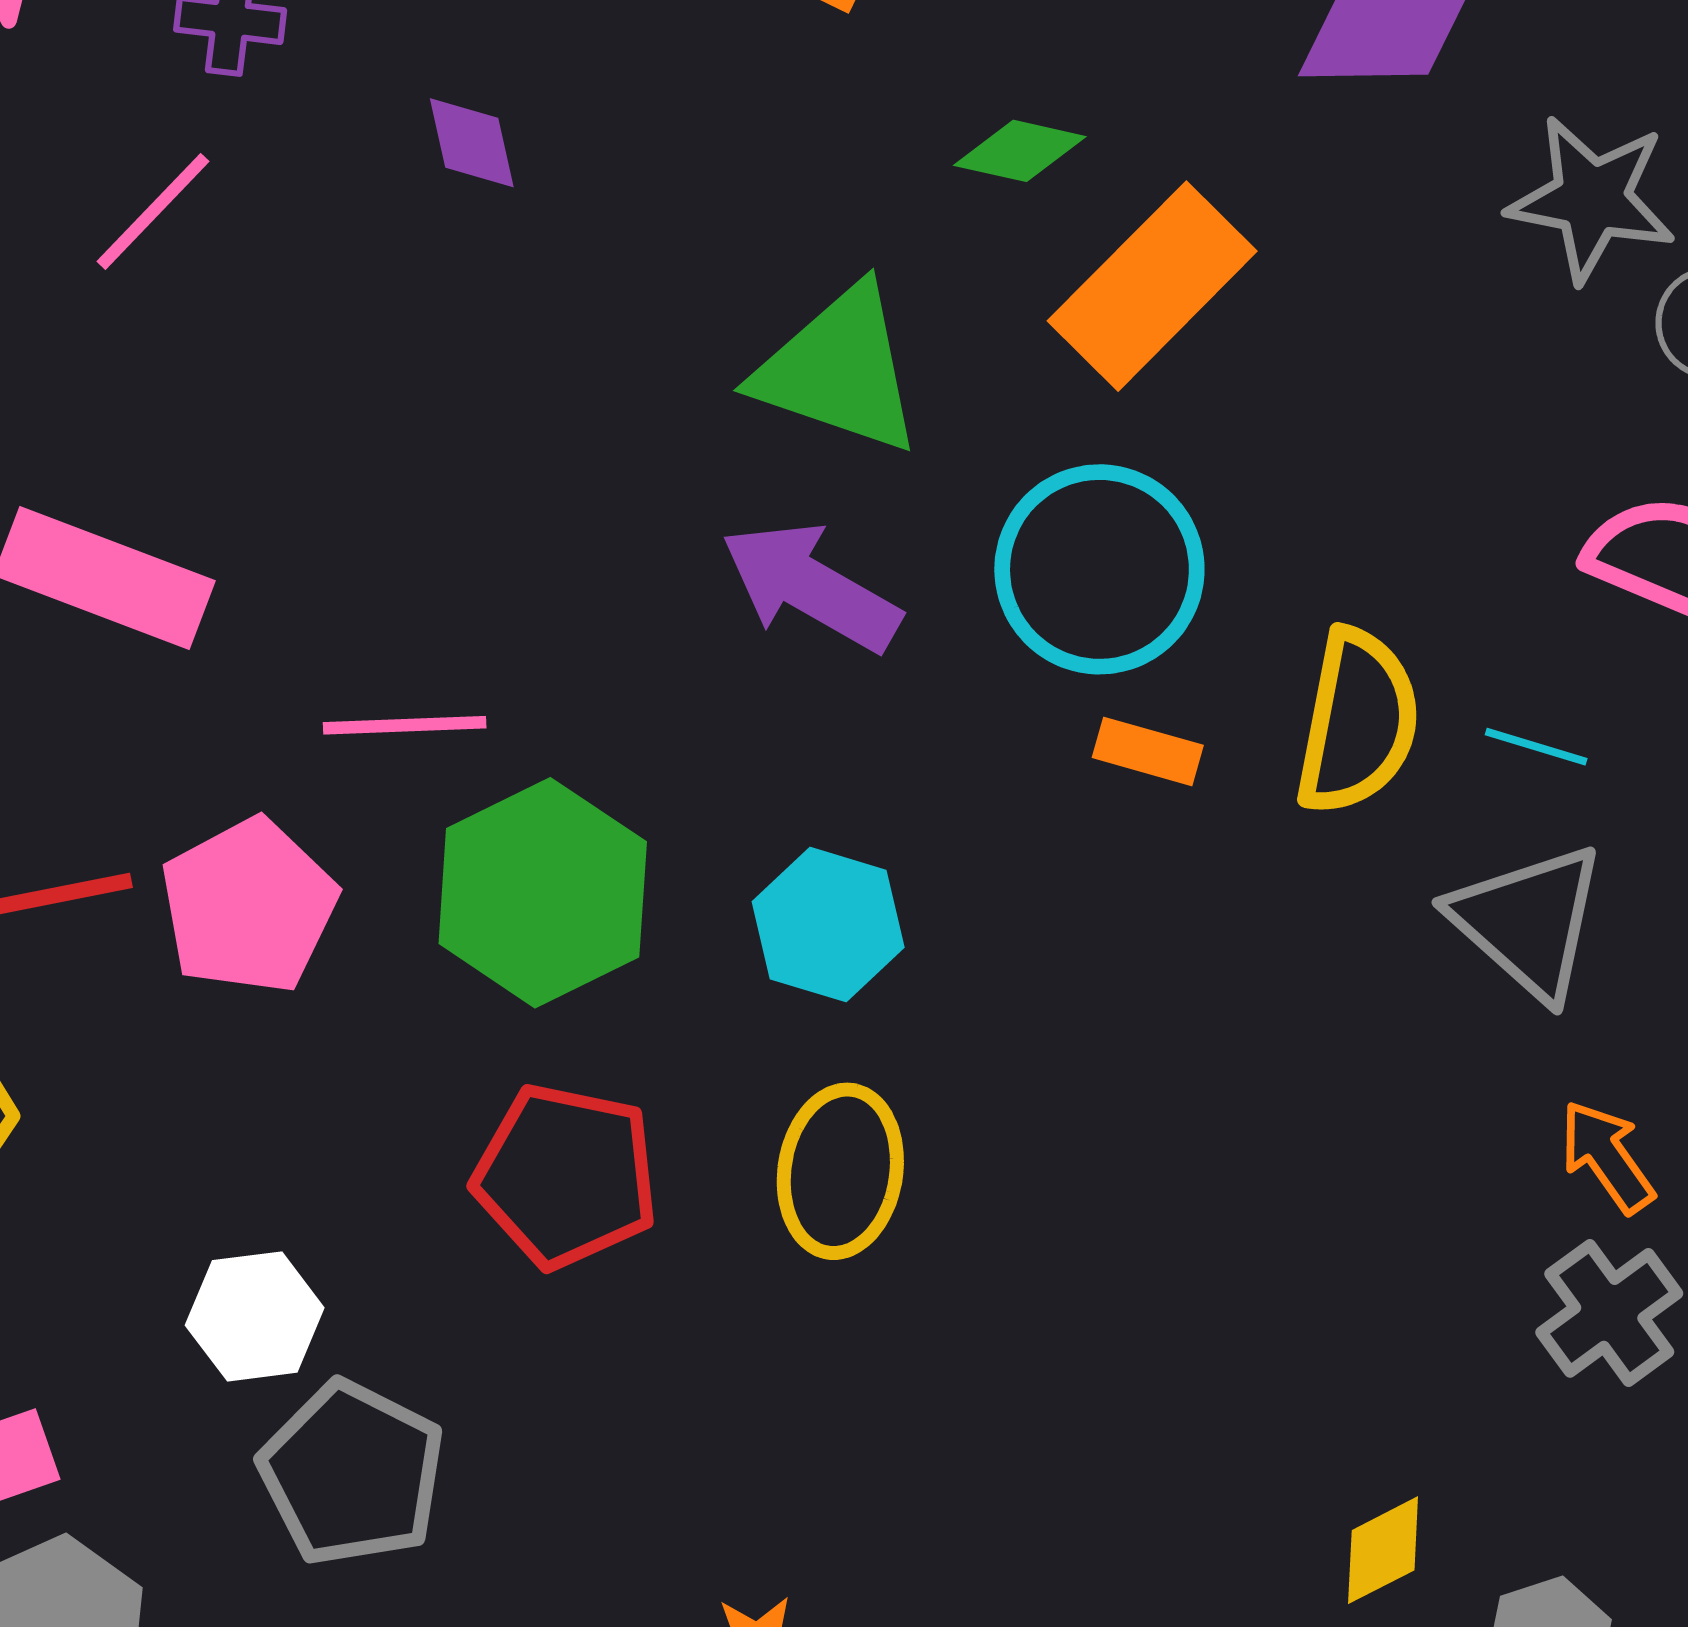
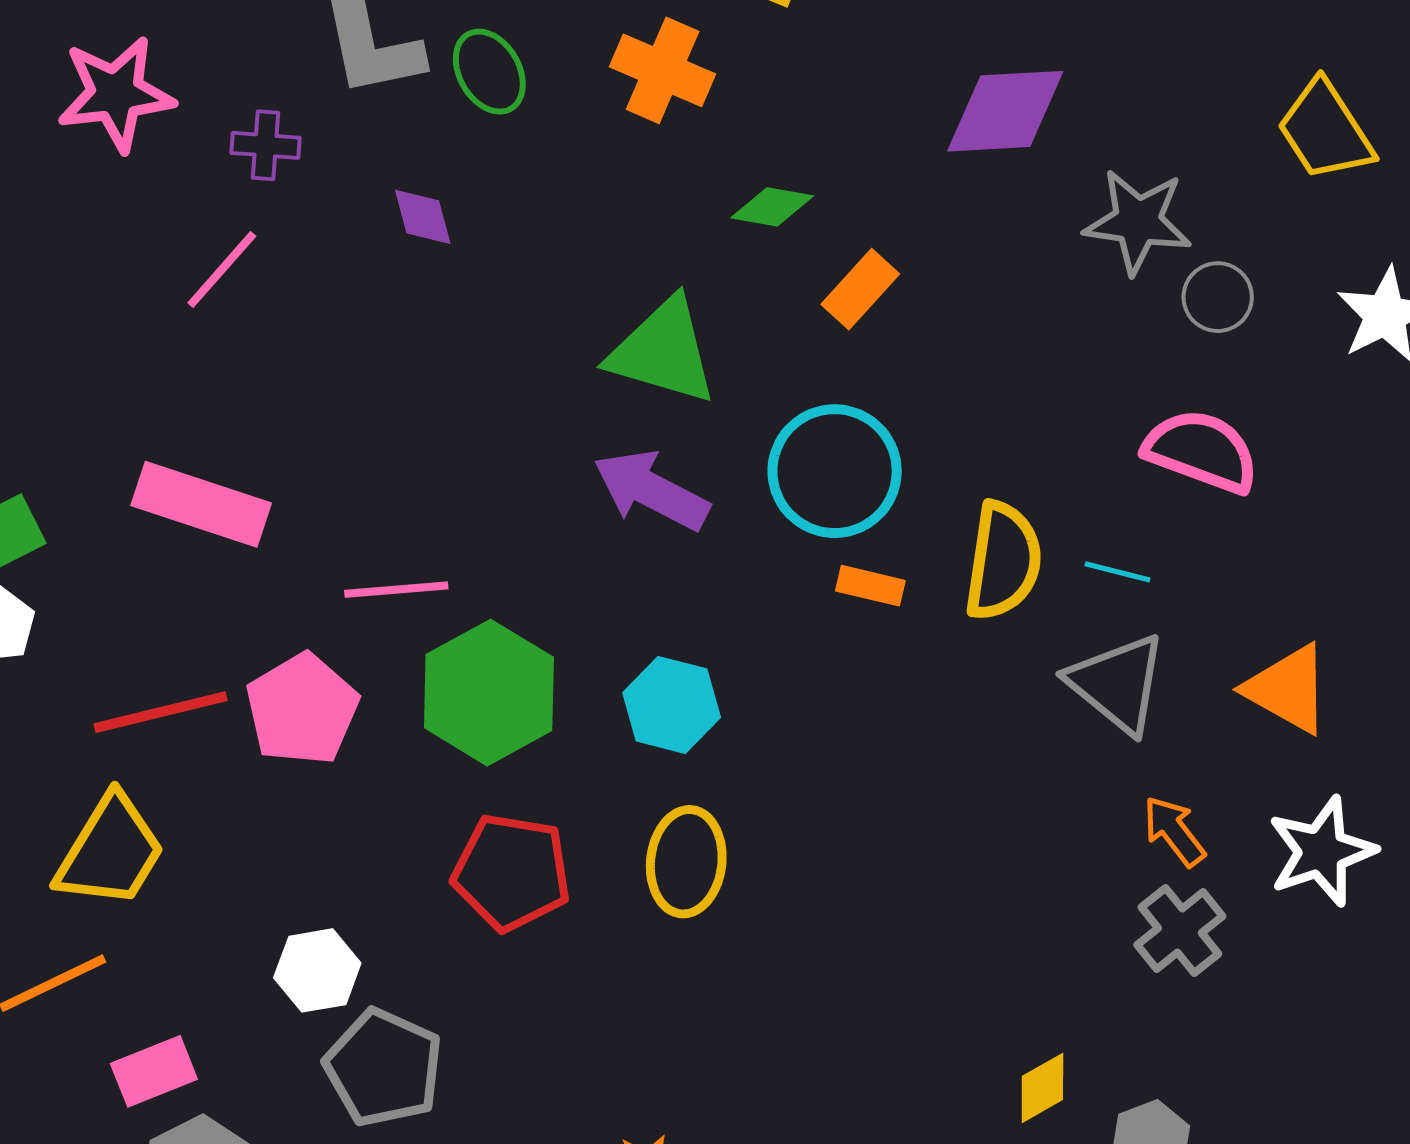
orange rectangle: (1152, 286) -> (860, 289), size x0.6

